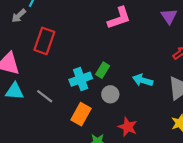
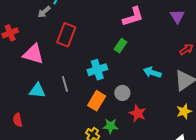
green rectangle: (103, 70) -> (120, 46), moved
cyan triangle: (14, 91) -> (37, 91), moved
gray circle: (110, 94) -> (122, 93), moved
gray line: (45, 96) -> (65, 84), turned 35

